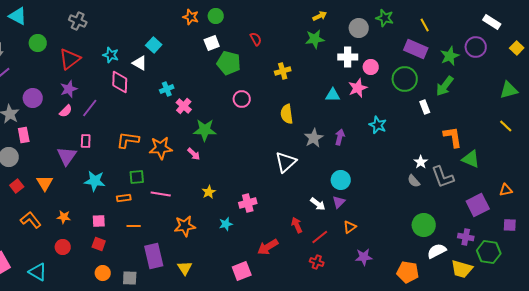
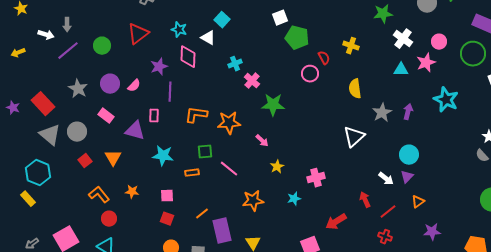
red semicircle: (256, 39) -> (324, 58), moved
green circle: (38, 43) -> (102, 46), moved
white cross: (348, 57) -> (403, 39), moved, turned 36
yellow cross: (283, 71) -> (351, 46), turned 35
purple star: (69, 89) -> (159, 67), moved
purple circle: (33, 98) -> (110, 84), moved
purple line: (90, 108) -> (170, 92), moved, turned -36
cyan star: (378, 125) -> (446, 100), size x1.4
pink rectangle: (24, 135) -> (106, 116), moved, turned -42
pink arrow: (194, 154) -> (262, 141), moved
purple triangle: (67, 156) -> (135, 131), turned -50
pink line: (161, 194) -> (229, 169), turned 30
orange line: (134, 226) -> (202, 214), moved, turned -40
red circle: (63, 247) -> (109, 219), moved

